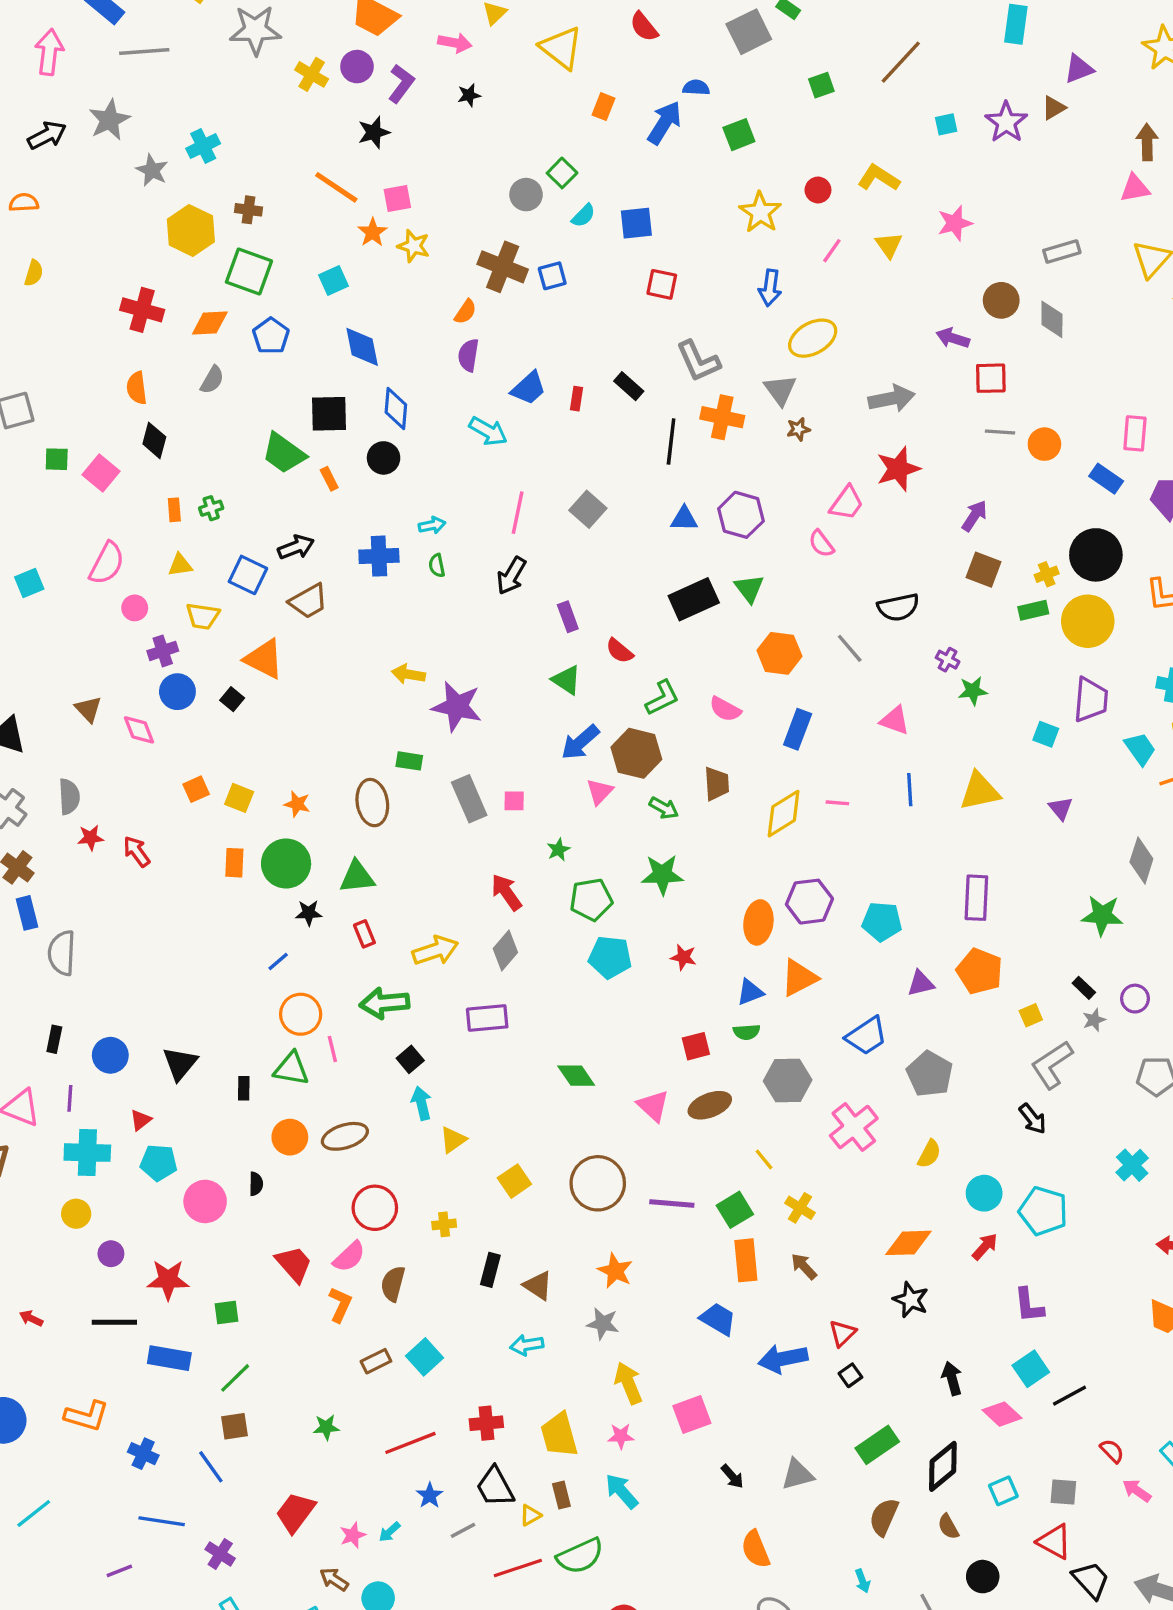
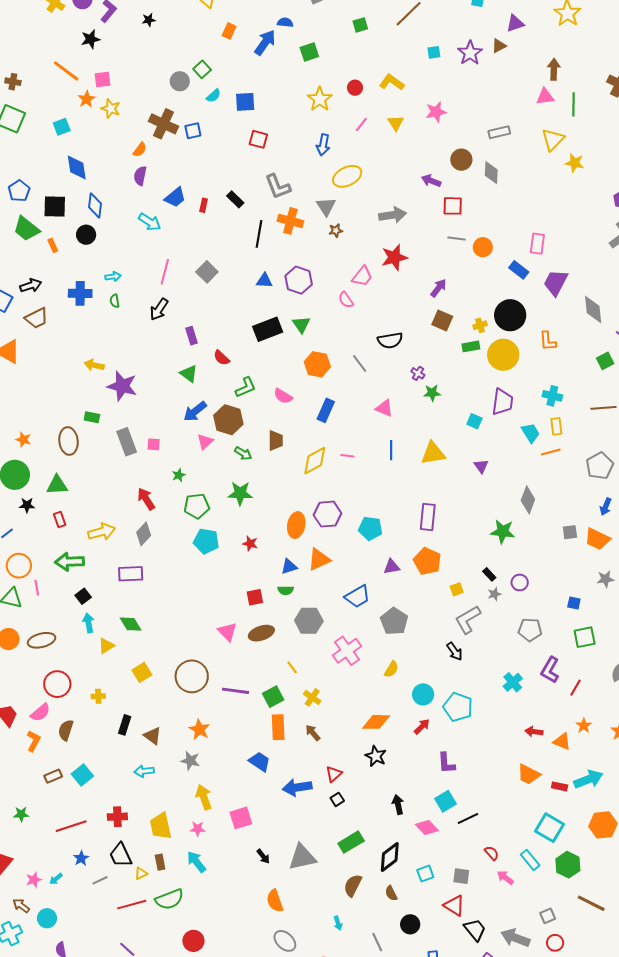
blue pentagon: (271, 336) -> (19, 191), moved
green diamond: (576, 1076) -> (131, 624), moved
gray triangle: (797, 1474) -> (302, 857), size x1.4

